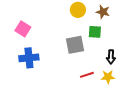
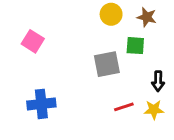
blue cross: (29, 58) -> (41, 104), moved

